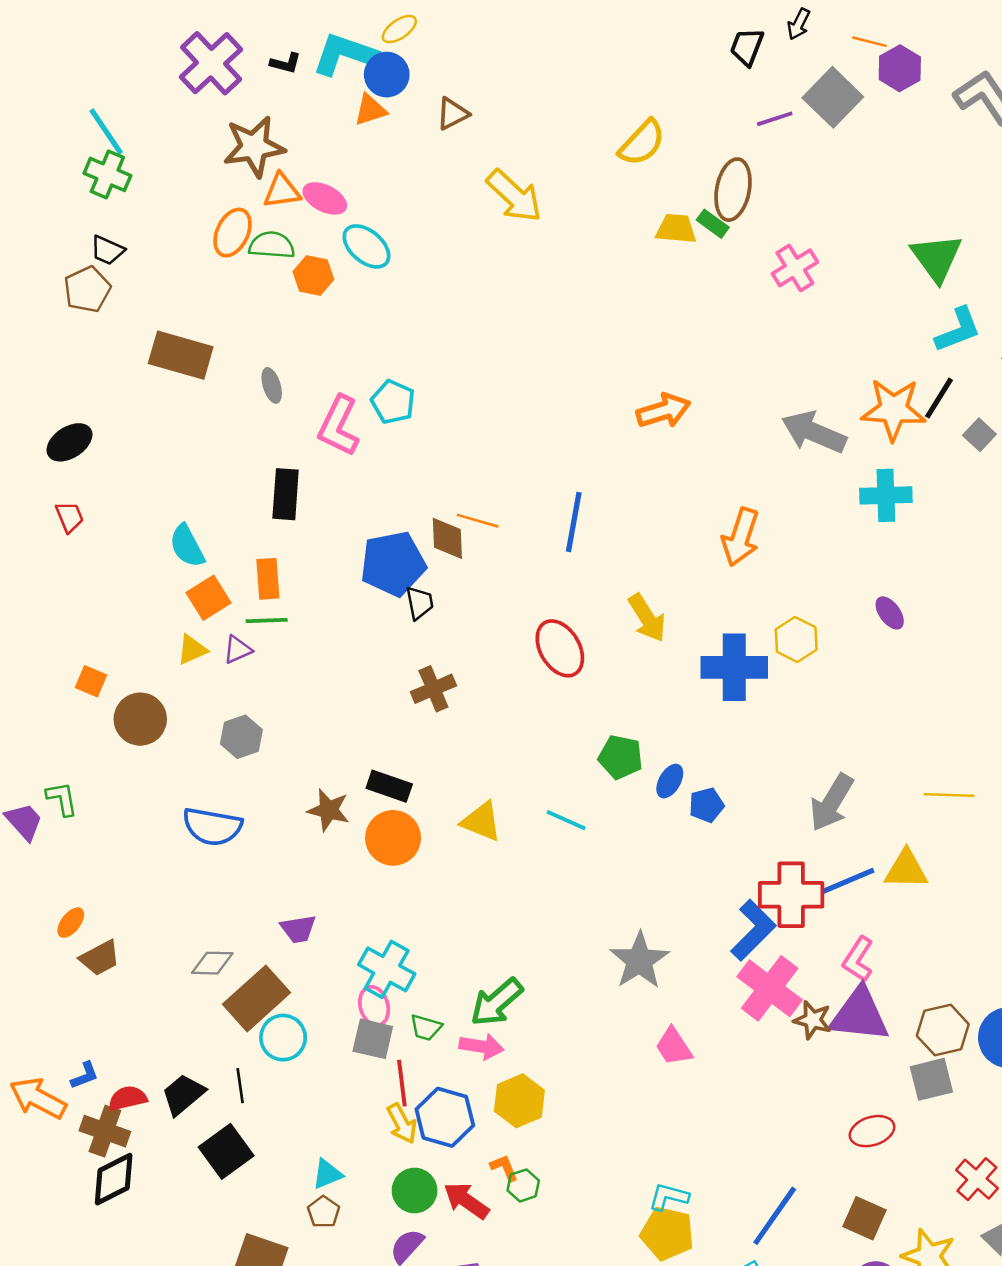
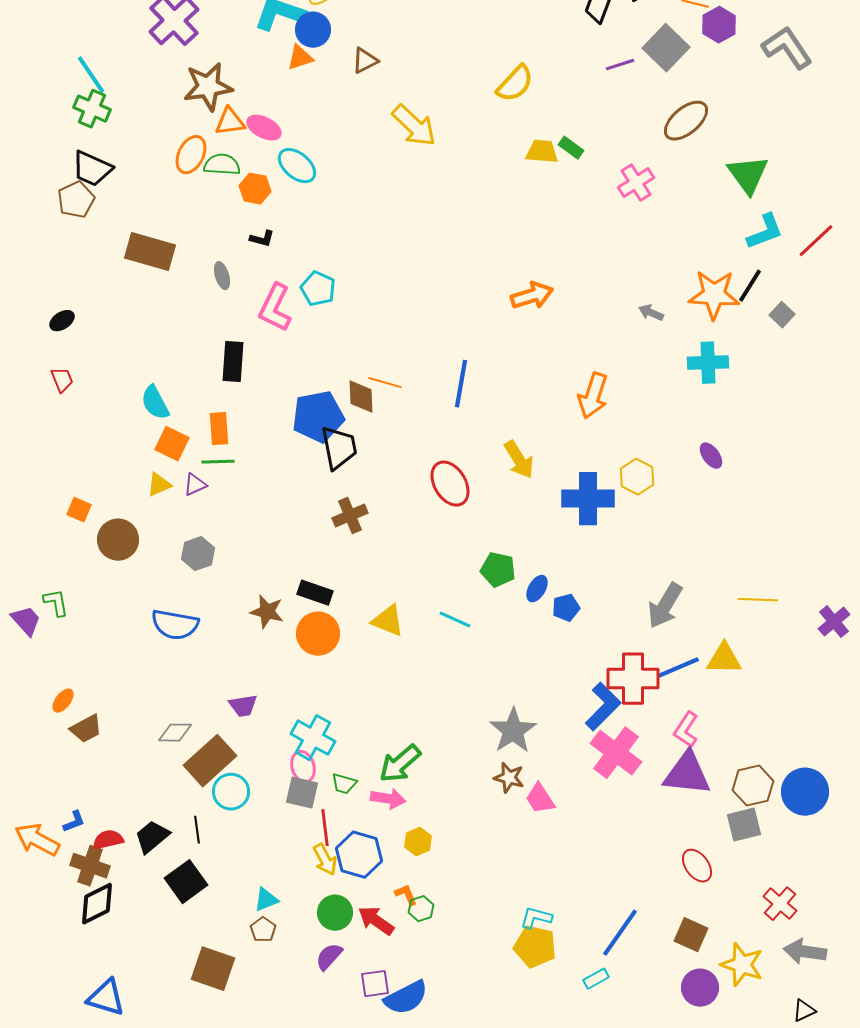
black L-shape: (286, 63) -> (262, 239), moved
brown ellipse: (733, 190) -> (686, 121), moved, turned 39
black trapezoid: (107, 250) -> (92, 169), size x1.5
gray arrow: (814, 432) -> (651, 313), size x0.5
black ellipse: (69, 442) -> (62, 321), size x0.7
orange square: (209, 598) -> (172, 444), turned -32
black trapezoid: (420, 603) -> (339, 448), size x1.6
brown star: (813, 1020) -> (509, 778), moved
yellow hexagon: (519, 1101) -> (418, 842), size x0.7
red ellipse: (872, 1131) -> (697, 866), turned 72

